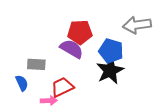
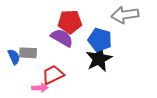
blue semicircle: (22, 83) -> (14, 57), moved

